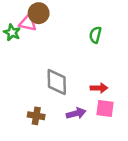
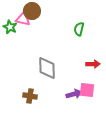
red arrow: (99, 88) -> (93, 64), moved
purple arrow: (76, 113) -> (74, 94), moved

